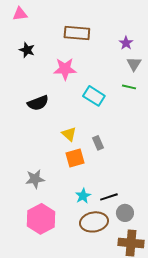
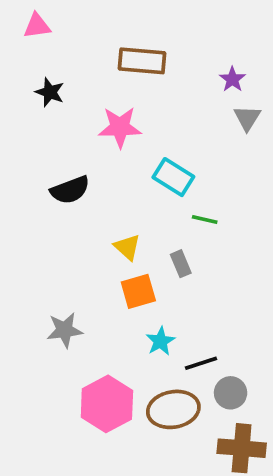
green line: (129, 87) -> (205, 219), moved
cyan star: (83, 196) -> (160, 341), moved
pink hexagon: (41, 219) -> (107, 404), moved

